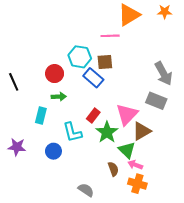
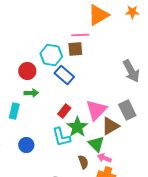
brown square: (105, 62) -> (75, 49), moved
gray rectangle: (156, 101) -> (127, 110), moved, turned 42
cyan L-shape: (72, 132) -> (61, 137), moved

